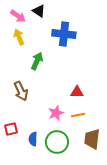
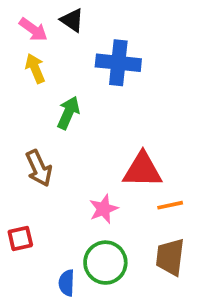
red triangle: (77, 92) -> (142, 170), size x1.6
orange line: (78, 115) -> (170, 205), moved
blue semicircle: (33, 139) -> (67, 283), moved

